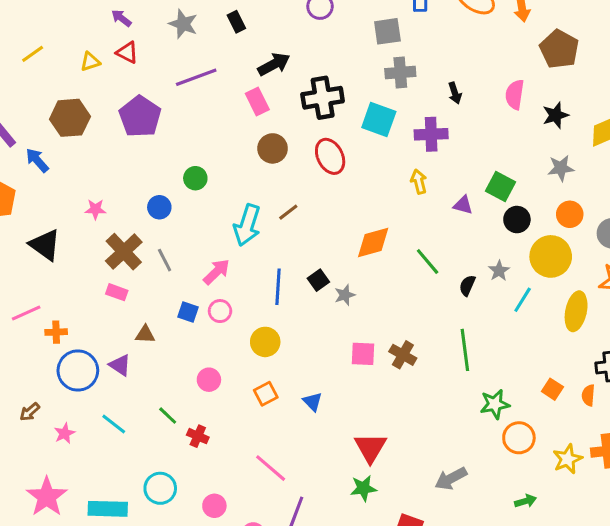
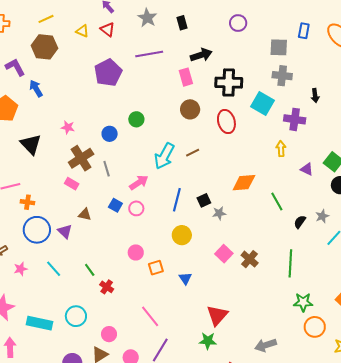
yellow triangle: (90, 62) -> (82, 31), turned 32
brown hexagon: (70, 118) -> (44, 47), moved
yellow circle: (265, 342) -> (182, 235), moved
pink square: (363, 354) -> (224, 254), turned 30
pink circle: (209, 380) -> (136, 252), moved

